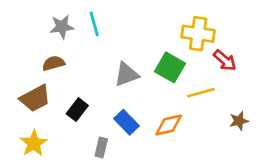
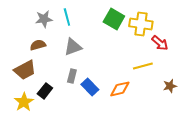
green square: (170, 67) -> (114, 19), moved
gray triangle: (126, 74) -> (73, 47), moved
black rectangle: (77, 110) -> (45, 91), moved
gray rectangle: (101, 148) -> (72, 76), moved

